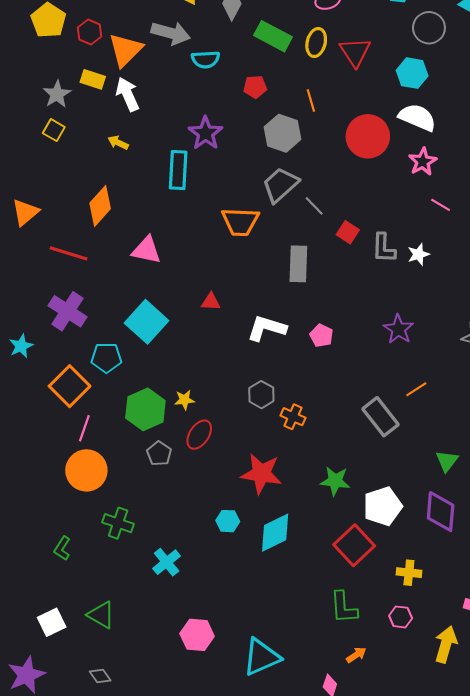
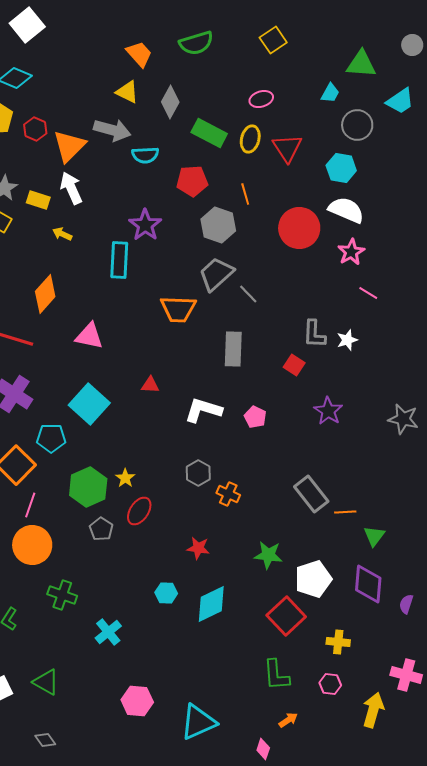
yellow rectangle: (93, 79) -> (38, 200), moved
red pentagon: (255, 87) -> (192, 181), size x1.4
red square: (348, 232) -> (294, 365), moved
orange line: (416, 389) -> (345, 512), moved, turned 30
yellow star: (184, 400) -> (125, 478), turned -30
red star: (261, 474) -> (198, 548), size x0.6

